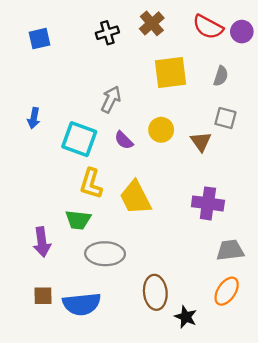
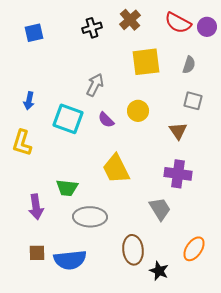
brown triangle: (201, 141) -> (178, 131), moved
yellow L-shape: (91, 184) -> (22, 143), moved
gray trapezoid: (230, 250) -> (160, 209), moved, turned 65

